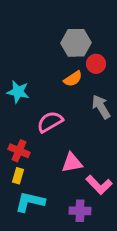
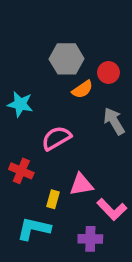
gray hexagon: (76, 43) -> (67, 59), moved
yellow rectangle: (18, 176) -> (53, 199), moved

